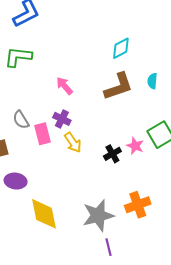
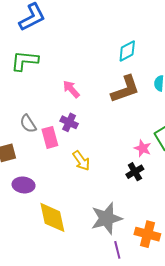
yellow arrow: (73, 142) -> (81, 161), moved
black cross: (112, 154) -> (135, 172), moved
orange cross: (138, 205) -> (147, 234), moved, turned 35

